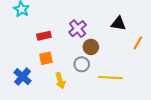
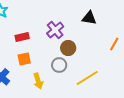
black triangle: (118, 23) -> (89, 18), moved
yellow line: (110, 78) -> (87, 78), turned -35

